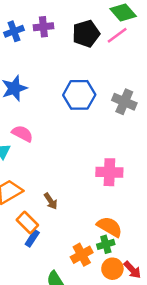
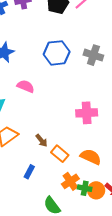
pink semicircle: (22, 134) -> (26, 86), moved
orange rectangle: (27, 223) -> (60, 154), moved
green cross: (106, 244) -> (85, 188), moved, turned 32

